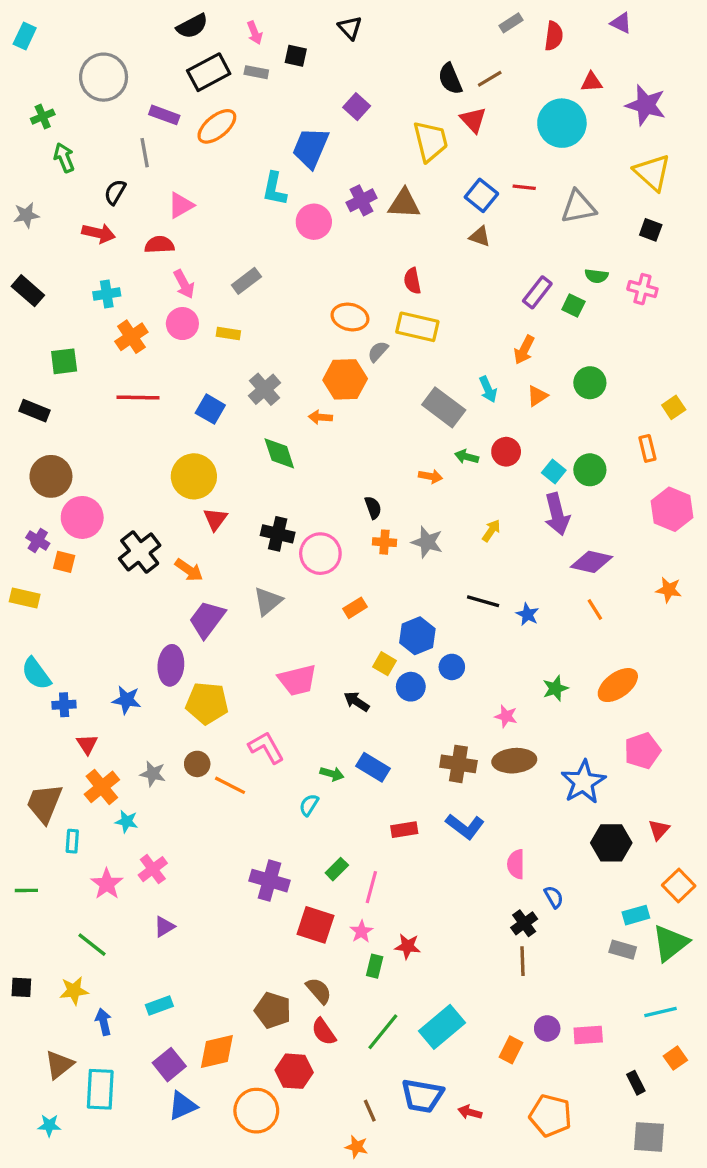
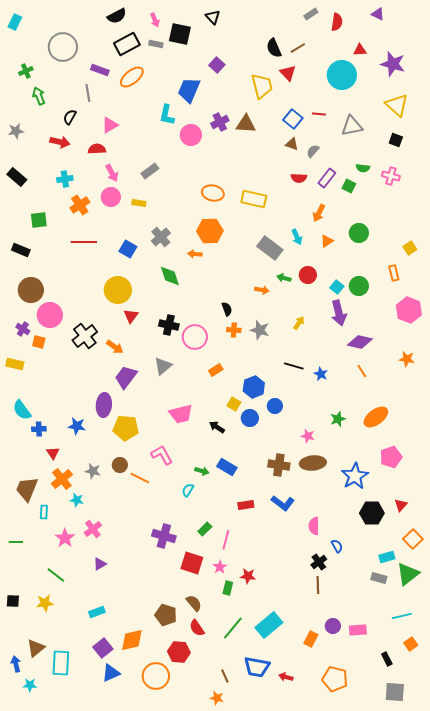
black square: (296, 56) -> (180, 34), size x1.6
red semicircle: (412, 281) -> (299, 178), moved, turned -77
gray semicircle: (378, 352) -> (313, 151), moved
blue arrow: (104, 1022) -> (16, 664), moved

